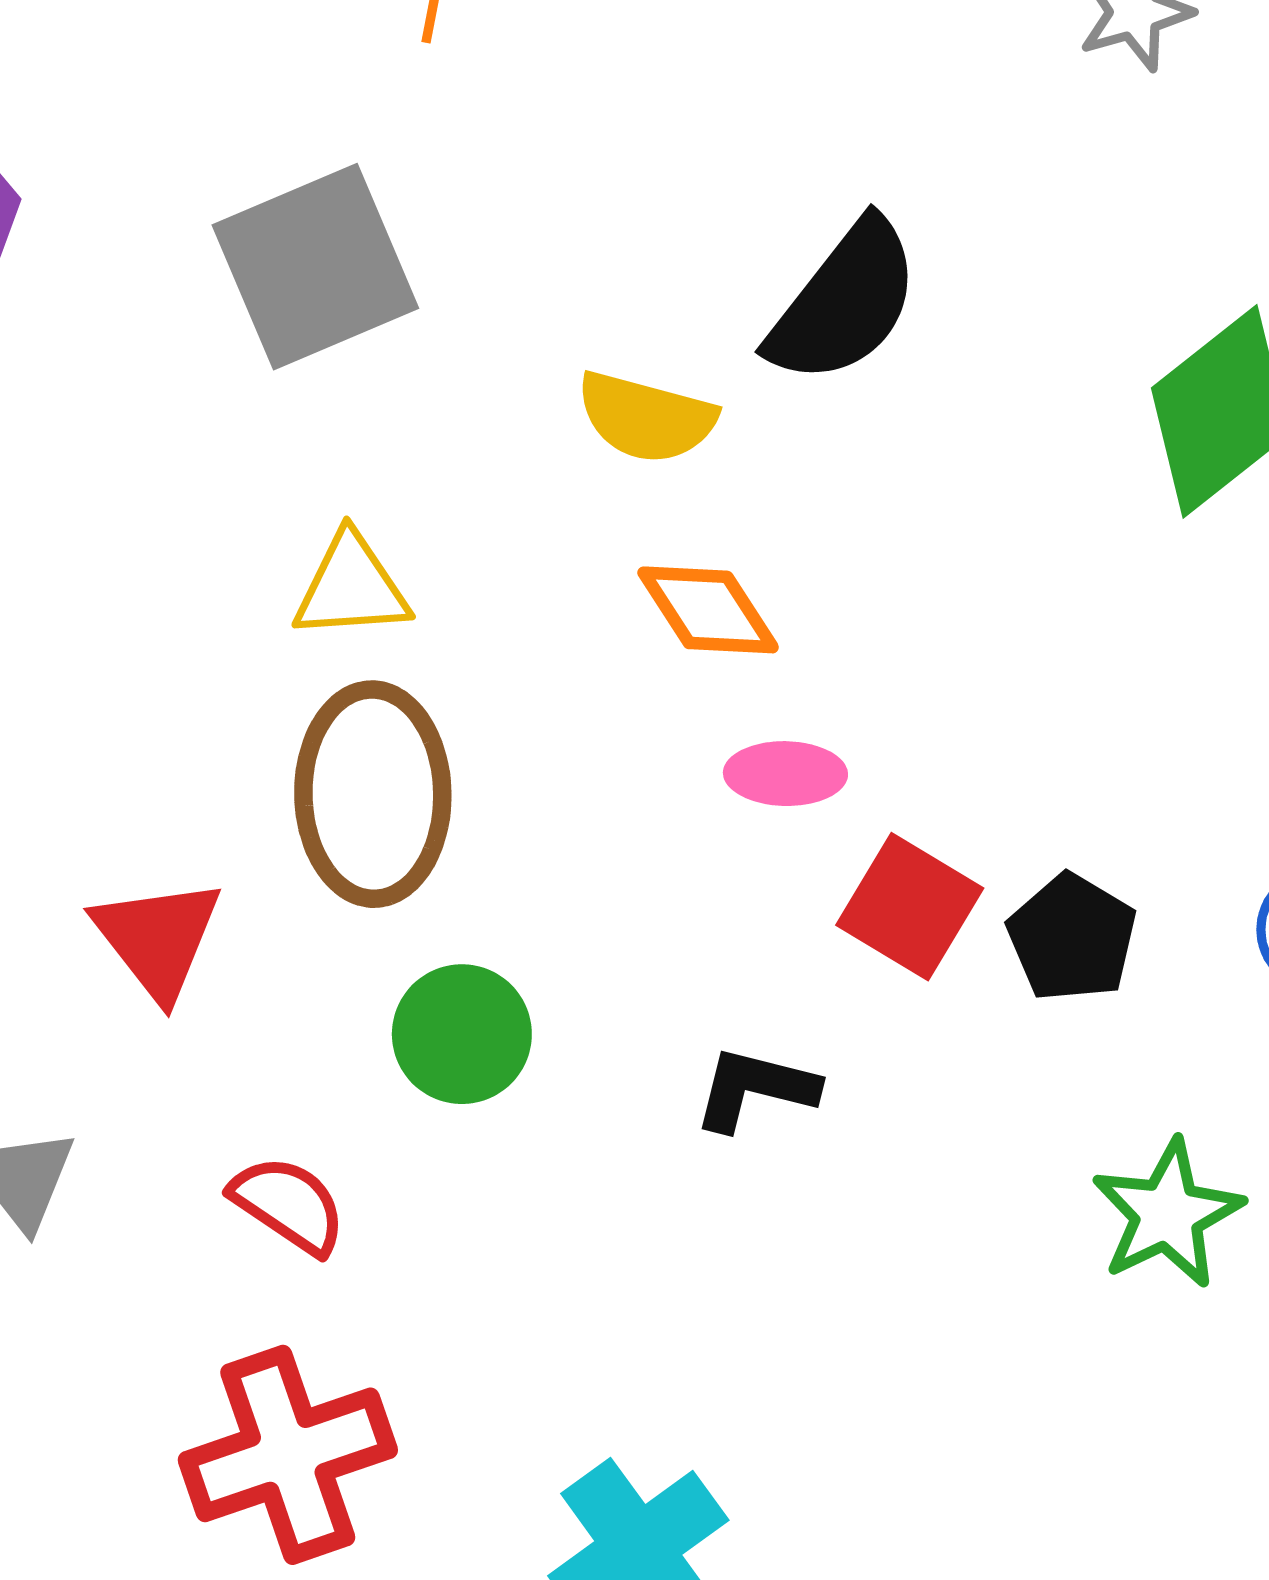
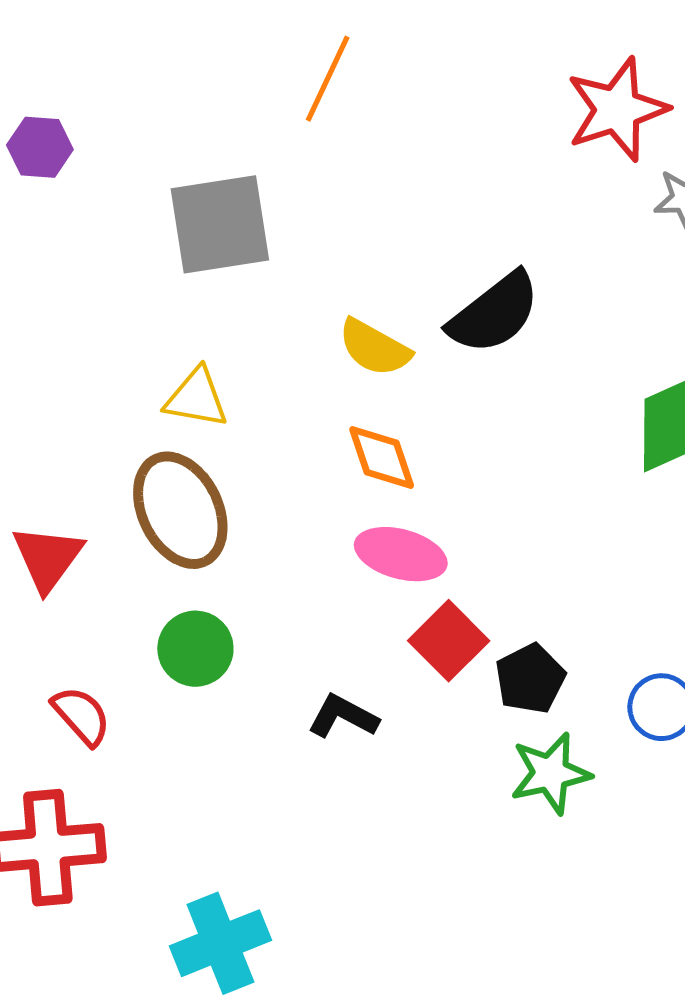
pink ellipse: (785, 774) -> (401, 554), size x1.4
brown ellipse: (373, 794) -> (180, 510), turned -39
green star: (1167, 1214) -> (550, 773), moved

